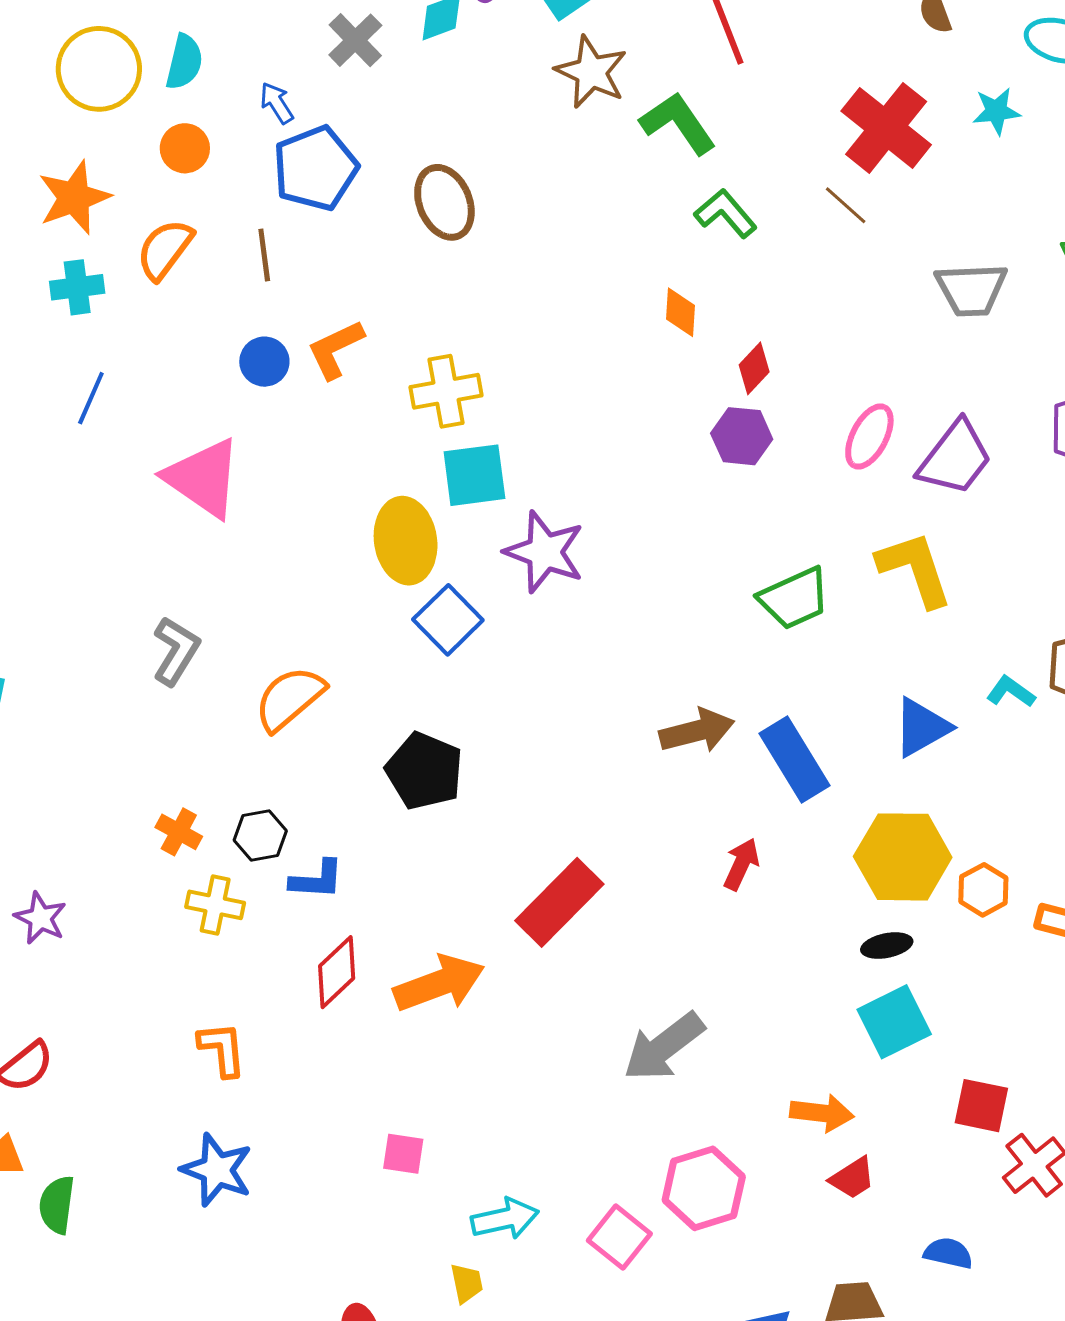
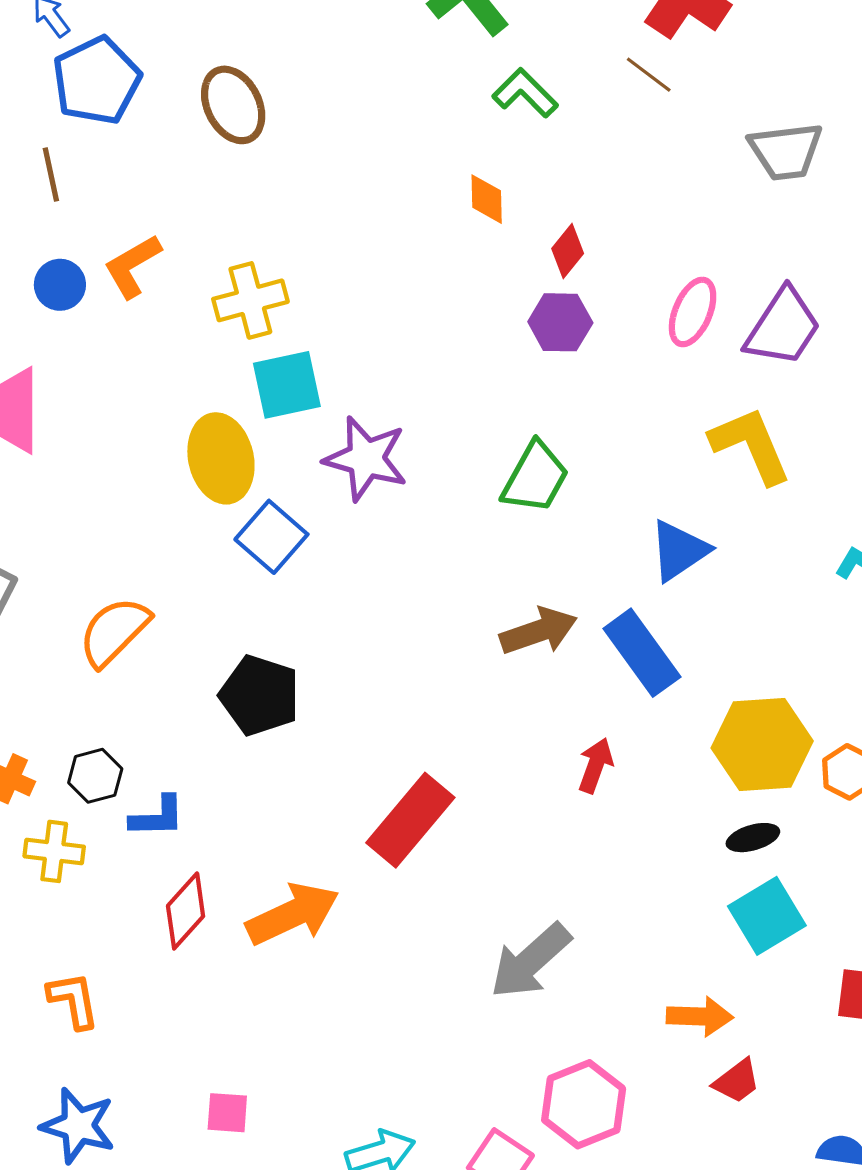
green trapezoid: (794, 598) -> (535, 478), moved, turned -32
blue triangle: (922, 727) -> (679, 551), moved
pink square: (403, 1154) -> (227, 1113), moved

